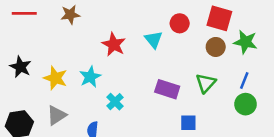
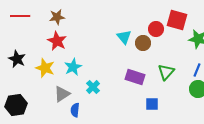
red circle: (180, 23) -> (156, 29), moved
red star: (114, 44) -> (57, 41), moved
brown circle: (216, 47) -> (143, 43), moved
gray triangle: (57, 115) -> (62, 94), moved

